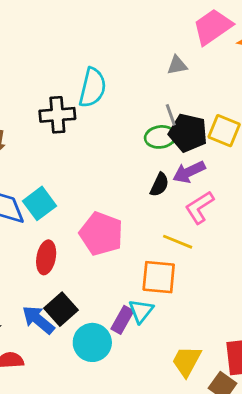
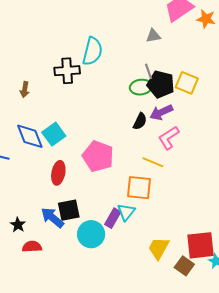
black square: (61, 309) -> (69, 210), turned 30

